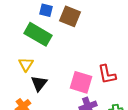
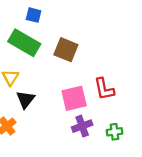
brown square: (70, 16) -> (66, 50), moved
pink square: (81, 82) -> (74, 98), turned -30

